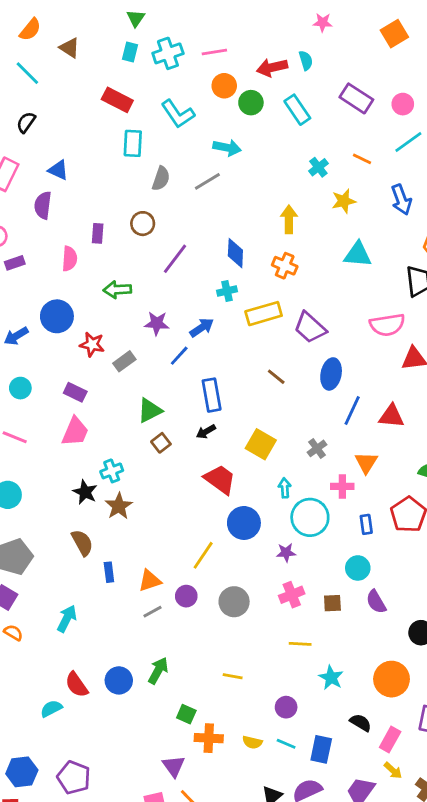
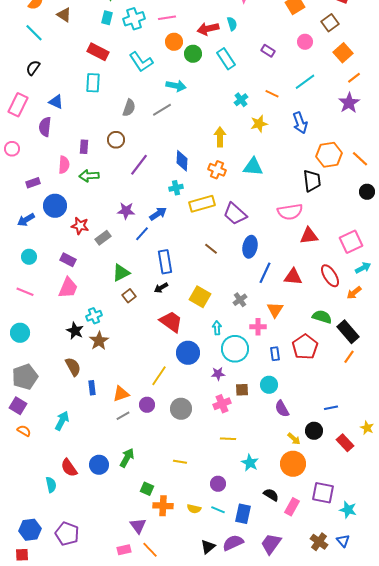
purple rectangle: (356, 98) -> (268, 51), size x0.6
pink circle: (403, 104) -> (305, 42), moved
cyan rectangle: (133, 143) -> (93, 83), moved
cyan triangle: (358, 254) -> (253, 167), moved
purple rectangle: (15, 263) -> (33, 183), moved
green arrow: (117, 290) -> (89, 176), moved
brown square: (332, 603) -> (242, 390), moved
cyan semicircle: (51, 709) -> (51, 485), turned 105
yellow arrow: (393, 770) -> (294, 439), moved

